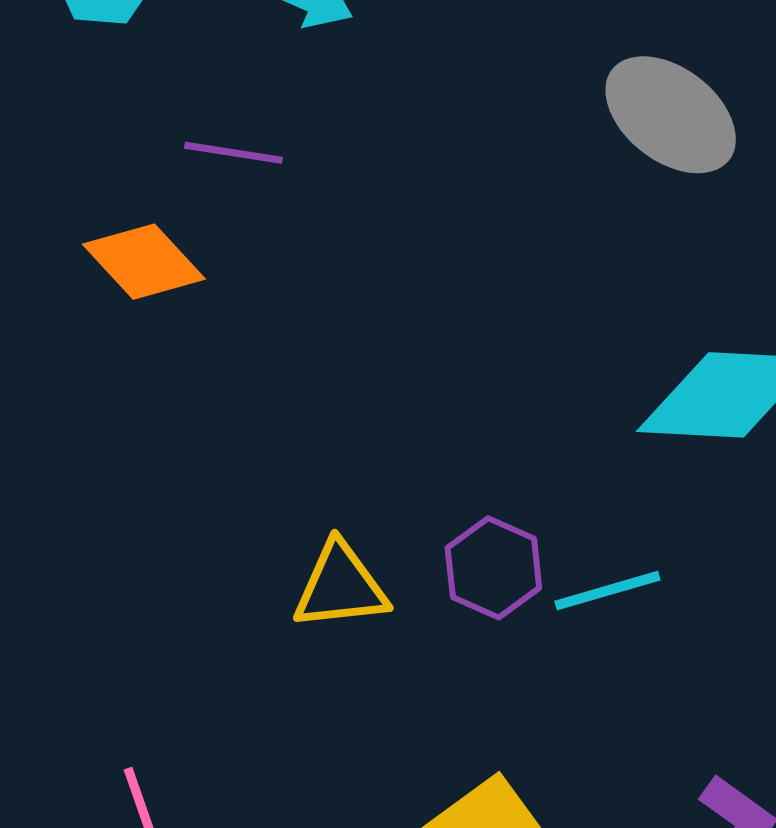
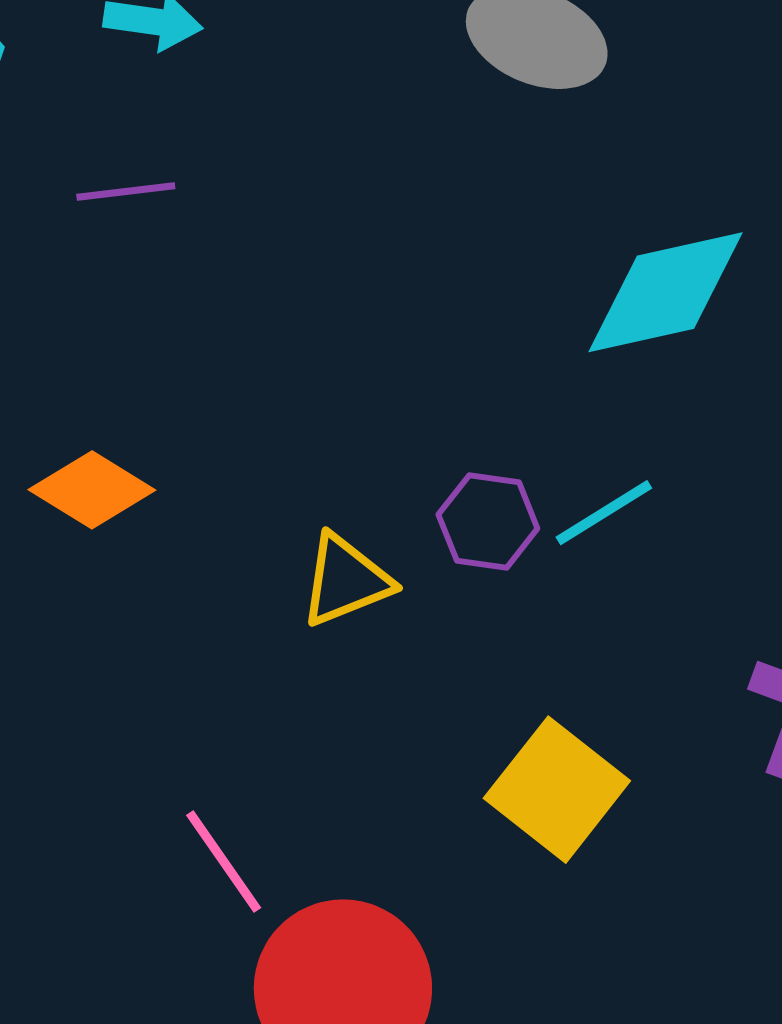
orange diamond: (144, 262) -> (92, 490), moved

